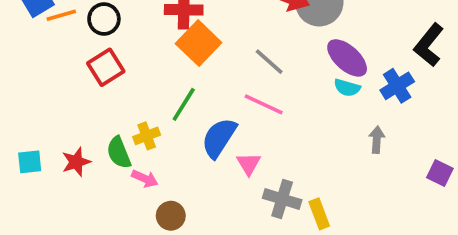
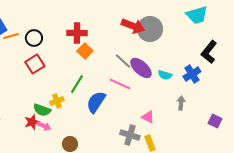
orange square: (199, 43) -> (85, 51), size x0.7
purple ellipse: (347, 58) -> (141, 68), moved
green semicircle: (119, 153) -> (42, 110), turned -48
red star: (76, 162) -> (32, 122), moved
pink triangle: (249, 164) -> (148, 117), moved, turned -32
pink arrow: (145, 179) -> (44, 126), moved

